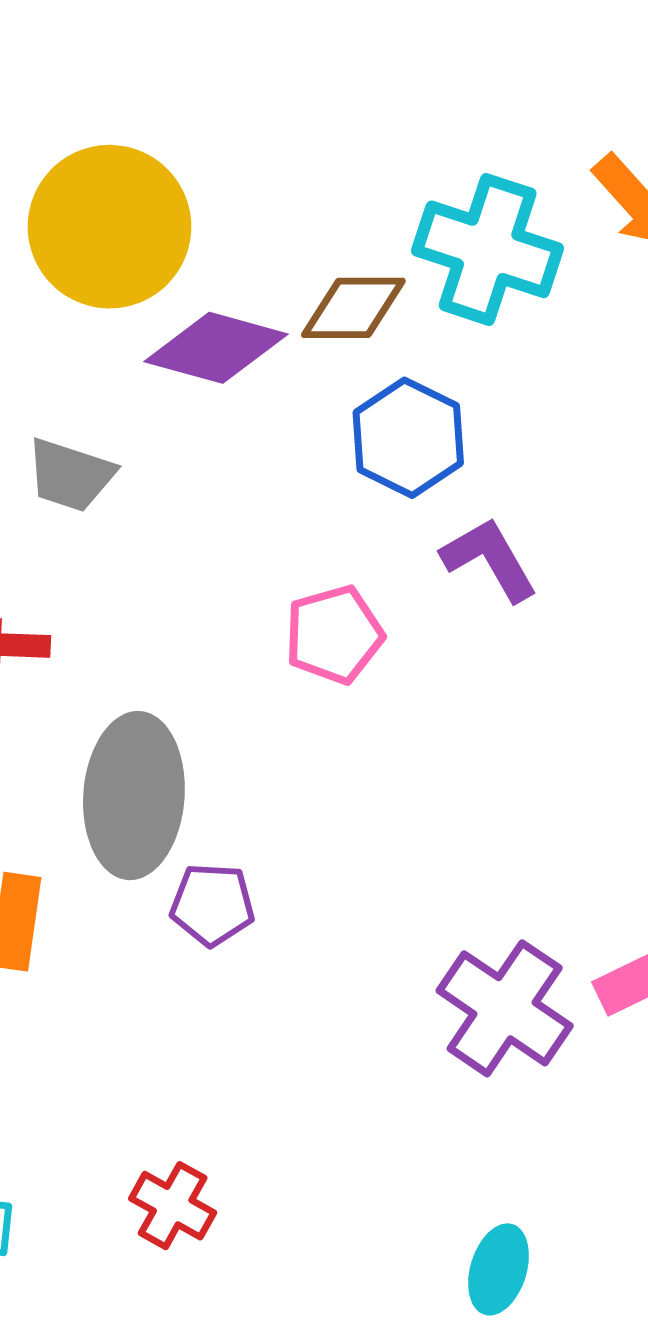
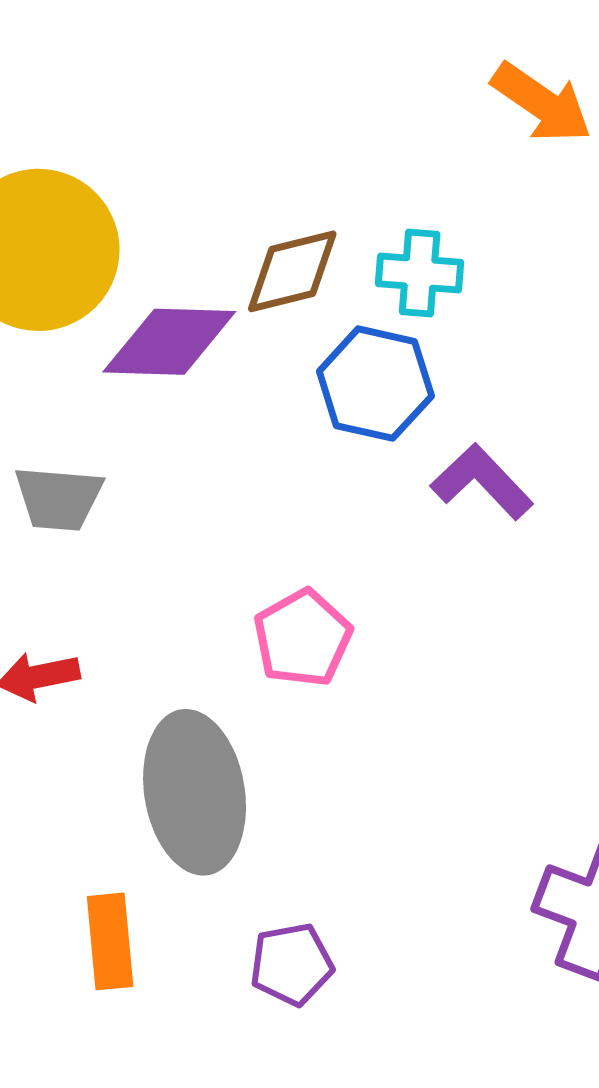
cyan cross: (488, 249) -> (420, 273), moved, size x0.6
pink pentagon: (334, 635) -> (303, 638), moved
purple pentagon: (212, 904) -> (291, 964), moved

